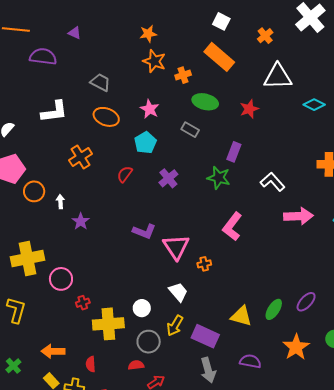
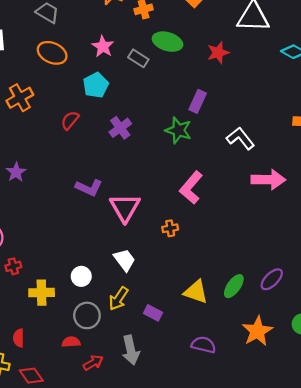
gray rectangle: (190, 130) -> (138, 58), moved
orange cross: (204, 264) -> (170, 228), moved
yellow cross: (108, 324) -> (42, 293), size x0.7
purple rectangle: (205, 336) -> (153, 313), size x0.6
gray arrow: (208, 370) -> (131, 350), moved

